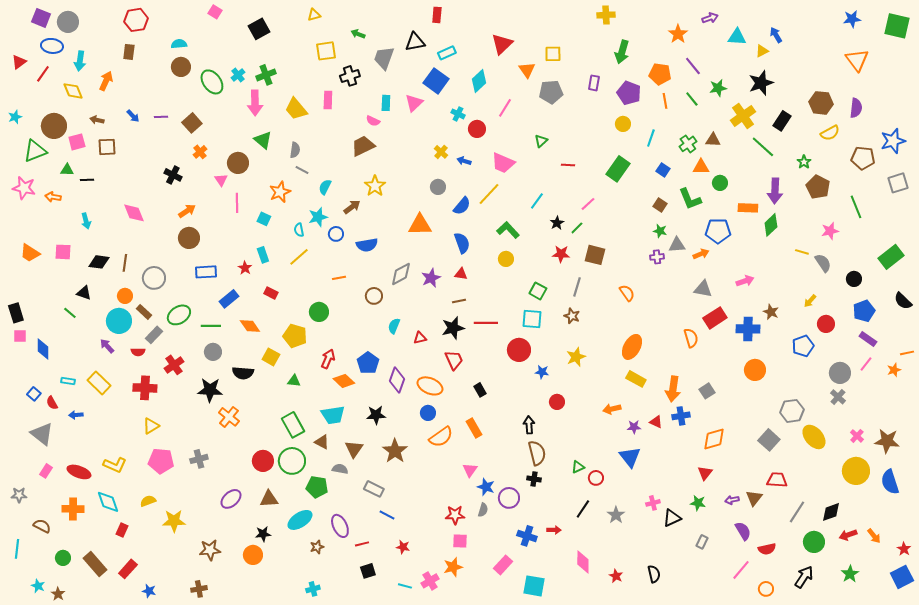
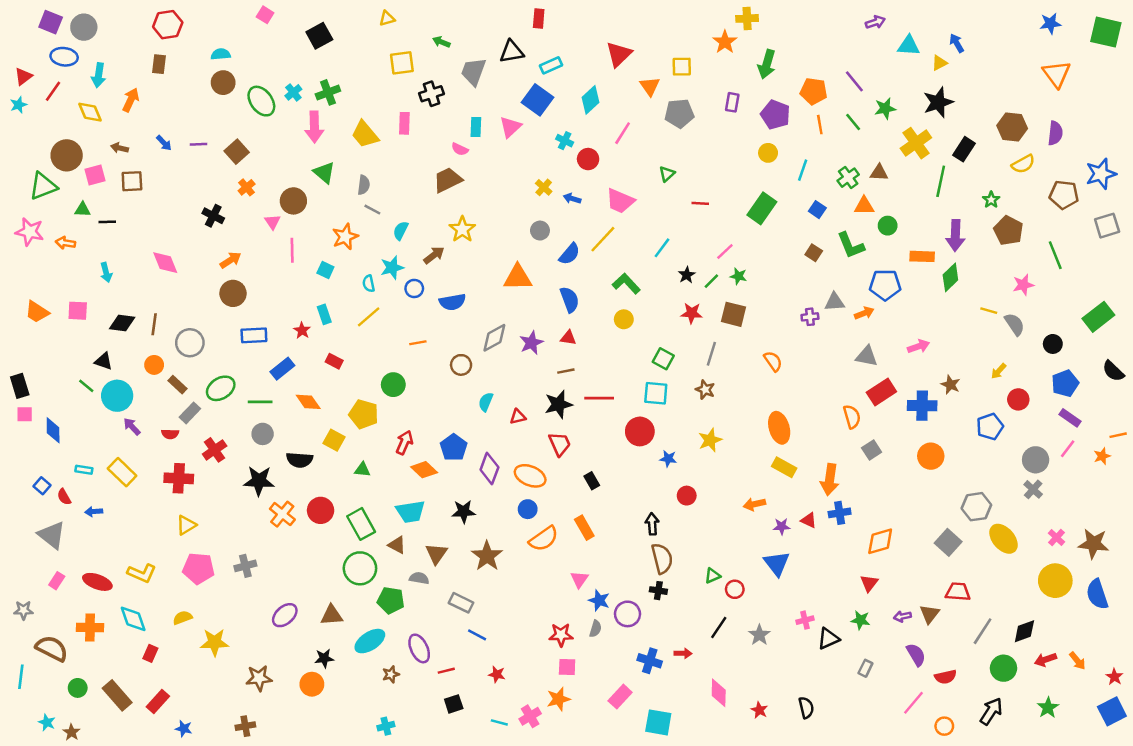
orange star: (678, 34) -> (725, 42), moved
cyan star: (15, 117) -> (18, 105), moved
green line: (763, 147) -> (941, 181), turned 60
green star: (660, 231) -> (738, 276), moved
cyan circle: (119, 321) -> (117, 396), moved
orange ellipse: (632, 347) -> (779, 428), turned -45
gray square: (707, 391) -> (872, 450), moved
red circle: (263, 461) -> (321, 510), moved
brown semicircle: (42, 526) -> (52, 648), size x1.5

